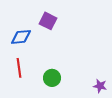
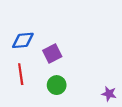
purple square: (48, 21) -> (52, 53), moved, turned 36

